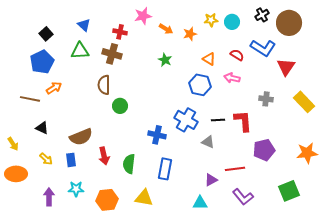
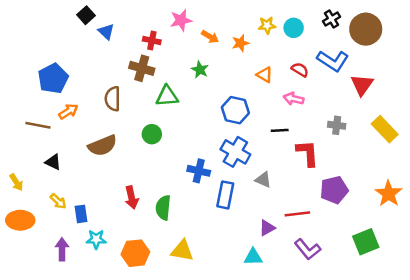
black square: (46, 34) -> (86, 15), moved
green triangle: (80, 51) -> (167, 96), moved
green star: (165, 60) -> (200, 70), moved
brown semicircle: (104, 85) -> (113, 99), moved
blue hexagon: (200, 85) -> (235, 110), moved
black line: (218, 120) -> (280, 130), moved
brown semicircle: (81, 137) -> (102, 146), moved
orange star: (307, 153) -> (389, 194), turned -30
blue rectangle: (71, 160) -> (81, 214), moved
blue rectangle: (165, 169) -> (225, 195), moved

